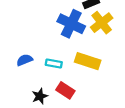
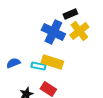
yellow rectangle: (88, 61) -> (52, 62), moved

